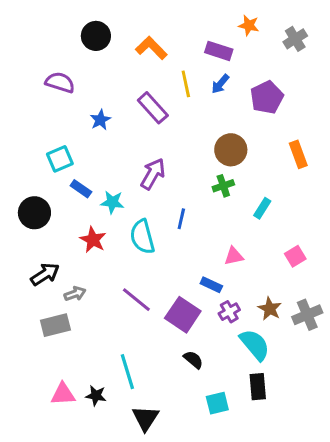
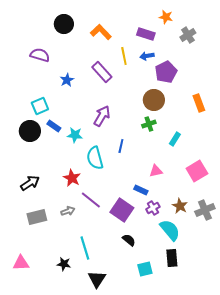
gray cross: (295, 39) -> (188, 35), moved
blue arrow: (220, 84) -> (147, 56), turned 40
purple pentagon: (267, 97) -> (166, 72), moved
black circle: (34, 213) -> (30, 131), moved
red star: (93, 240) -> (72, 178), moved
pink square: (295, 256) -> (197, 171), size x1.5
gray arrow: (75, 294) -> (68, 211), moved
pink triangle: (63, 394) -> (21, 263), moved

